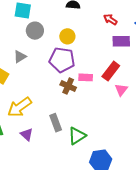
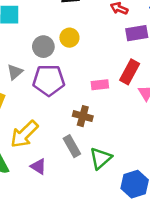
gray circle: (35, 31) -> (43, 47), moved
purple pentagon: (62, 60) -> (49, 80), moved
brown cross: (68, 86) -> (83, 116), moved

